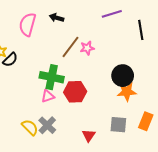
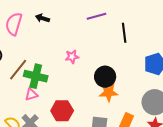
brown line: (71, 47) -> (18, 70), moved
pink star: (87, 48) -> (72, 57), moved
red hexagon: (75, 92) -> (62, 111), moved

